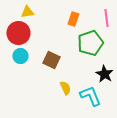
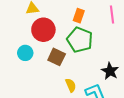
red circle: (18, 33) -> (43, 30), moved
green pentagon: (90, 43) -> (80, 40), moved, turned -30

